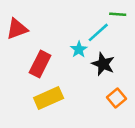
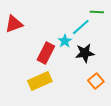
red rectangle: (40, 64) -> (46, 53), moved
black star: (103, 64) -> (85, 53), turned -30

